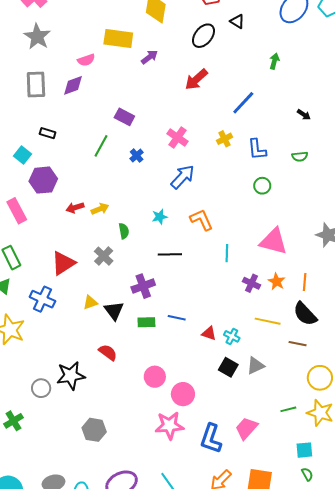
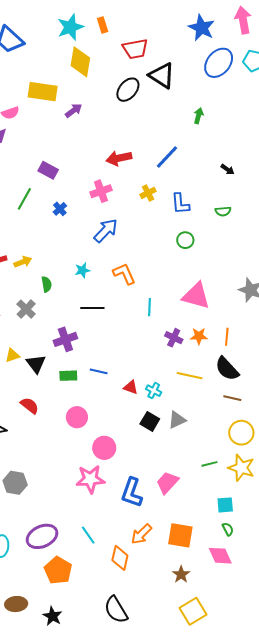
black triangle: (237, 21) -> (162, 76), size x1.8
red arrow: (196, 79) -> (119, 158), moved, turned 30
pink cross: (177, 138) -> (101, 191), turned 35
orange star: (277, 282) -> (199, 336), turned -30
brown line: (298, 344) -> (232, 398), moved
pink circle: (155, 377) -> (77, 417), moved

